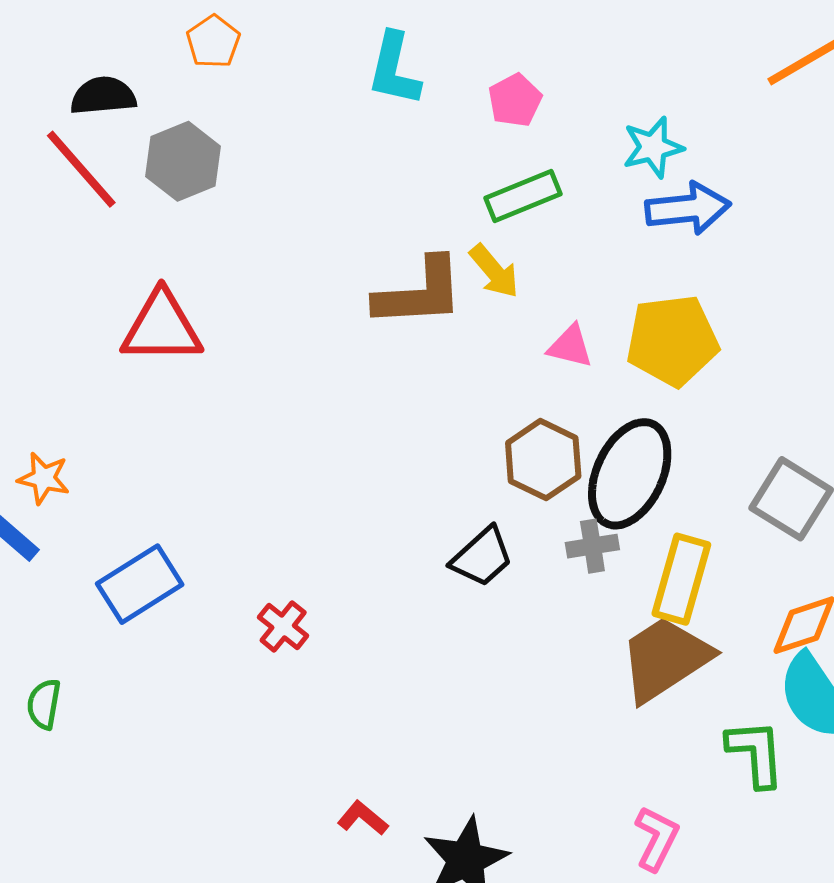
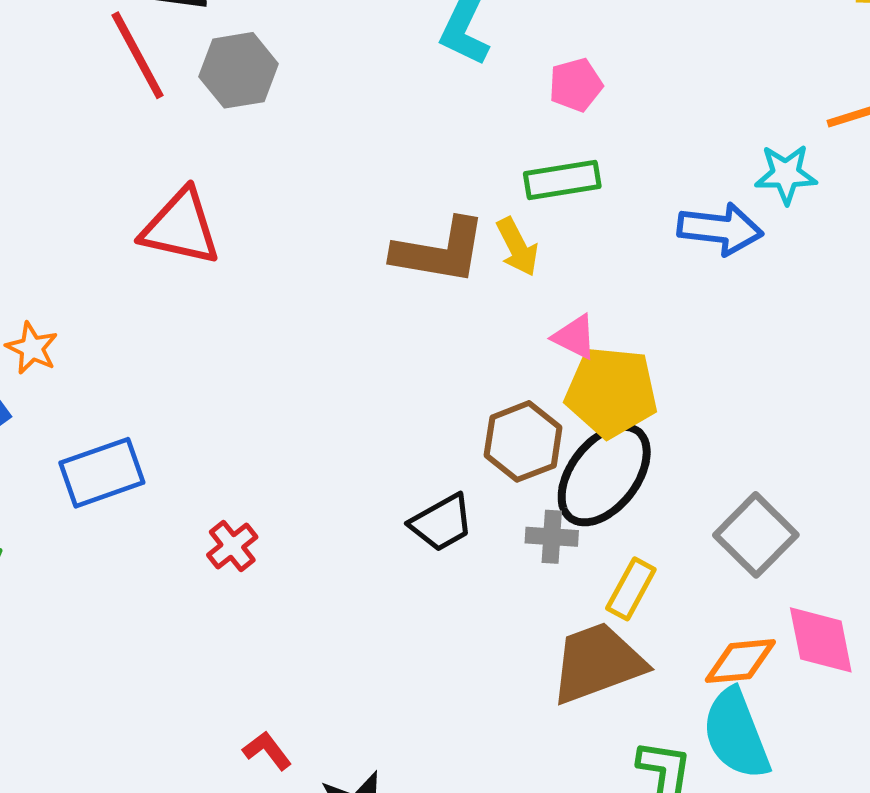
cyan star: (653, 147) -> (786, 174), moved
yellow pentagon: (672, 340) -> (611, 392), moved
yellow rectangle: (681, 579) -> (631, 589), size x0.7

